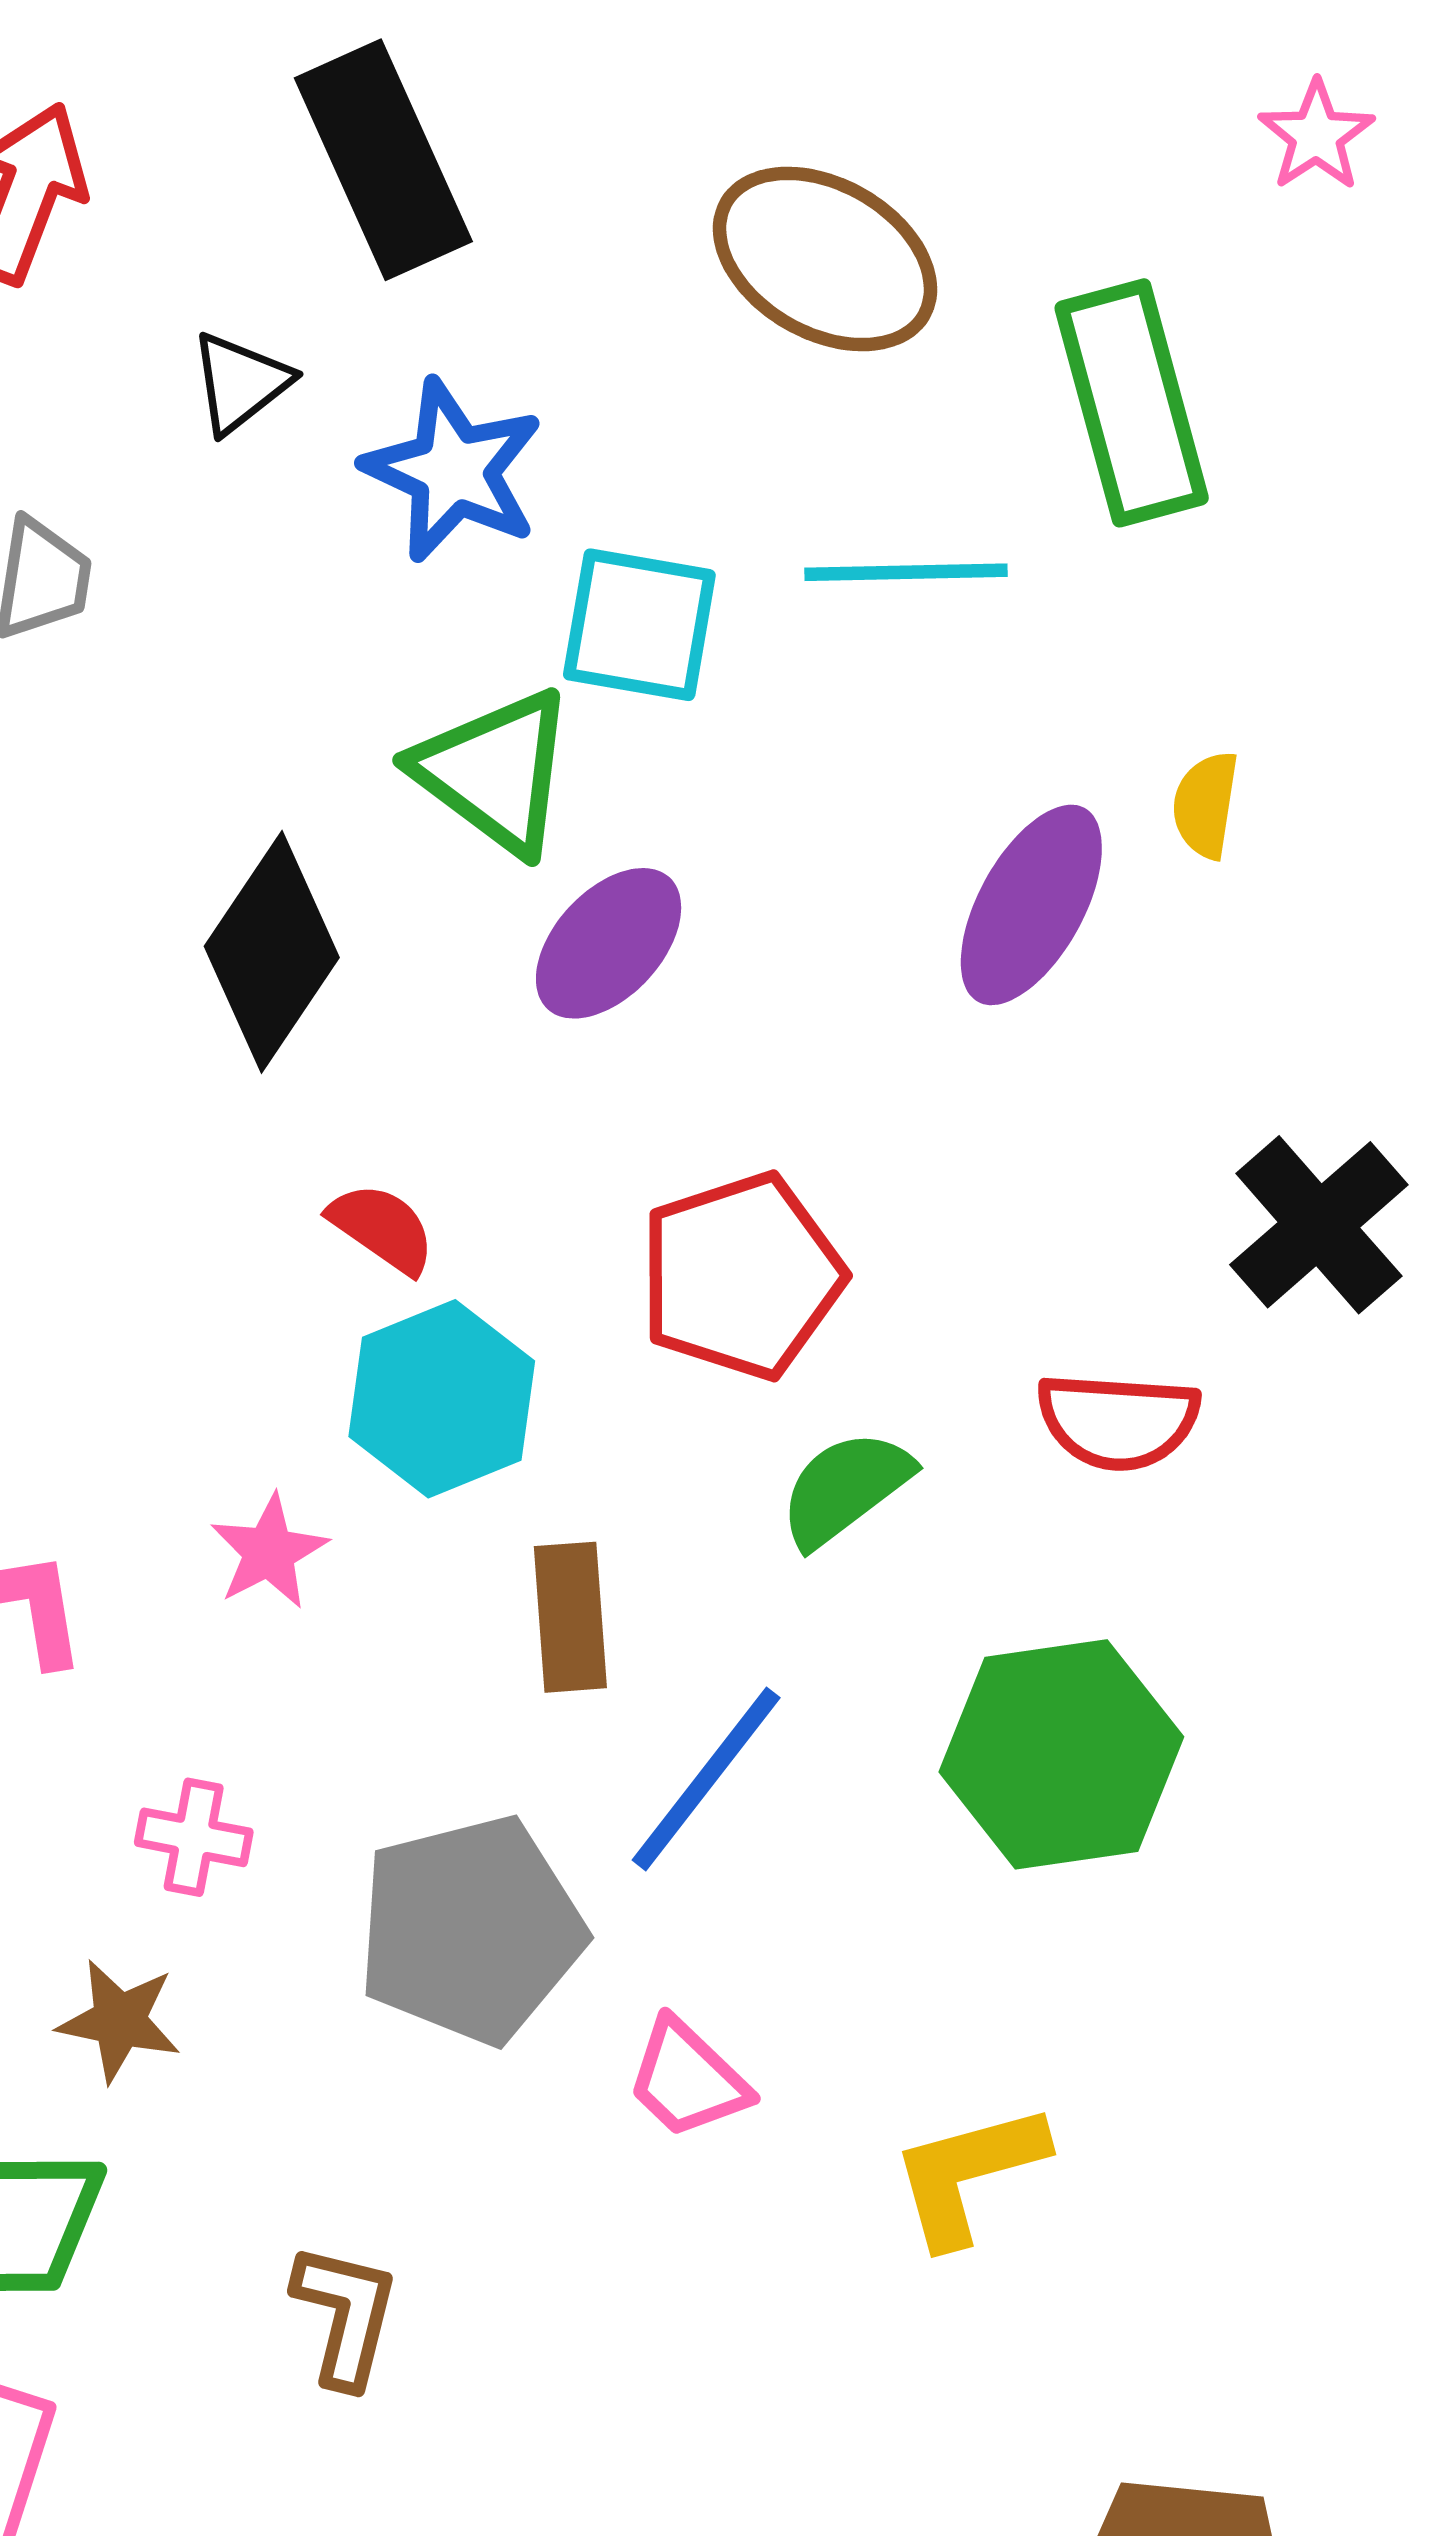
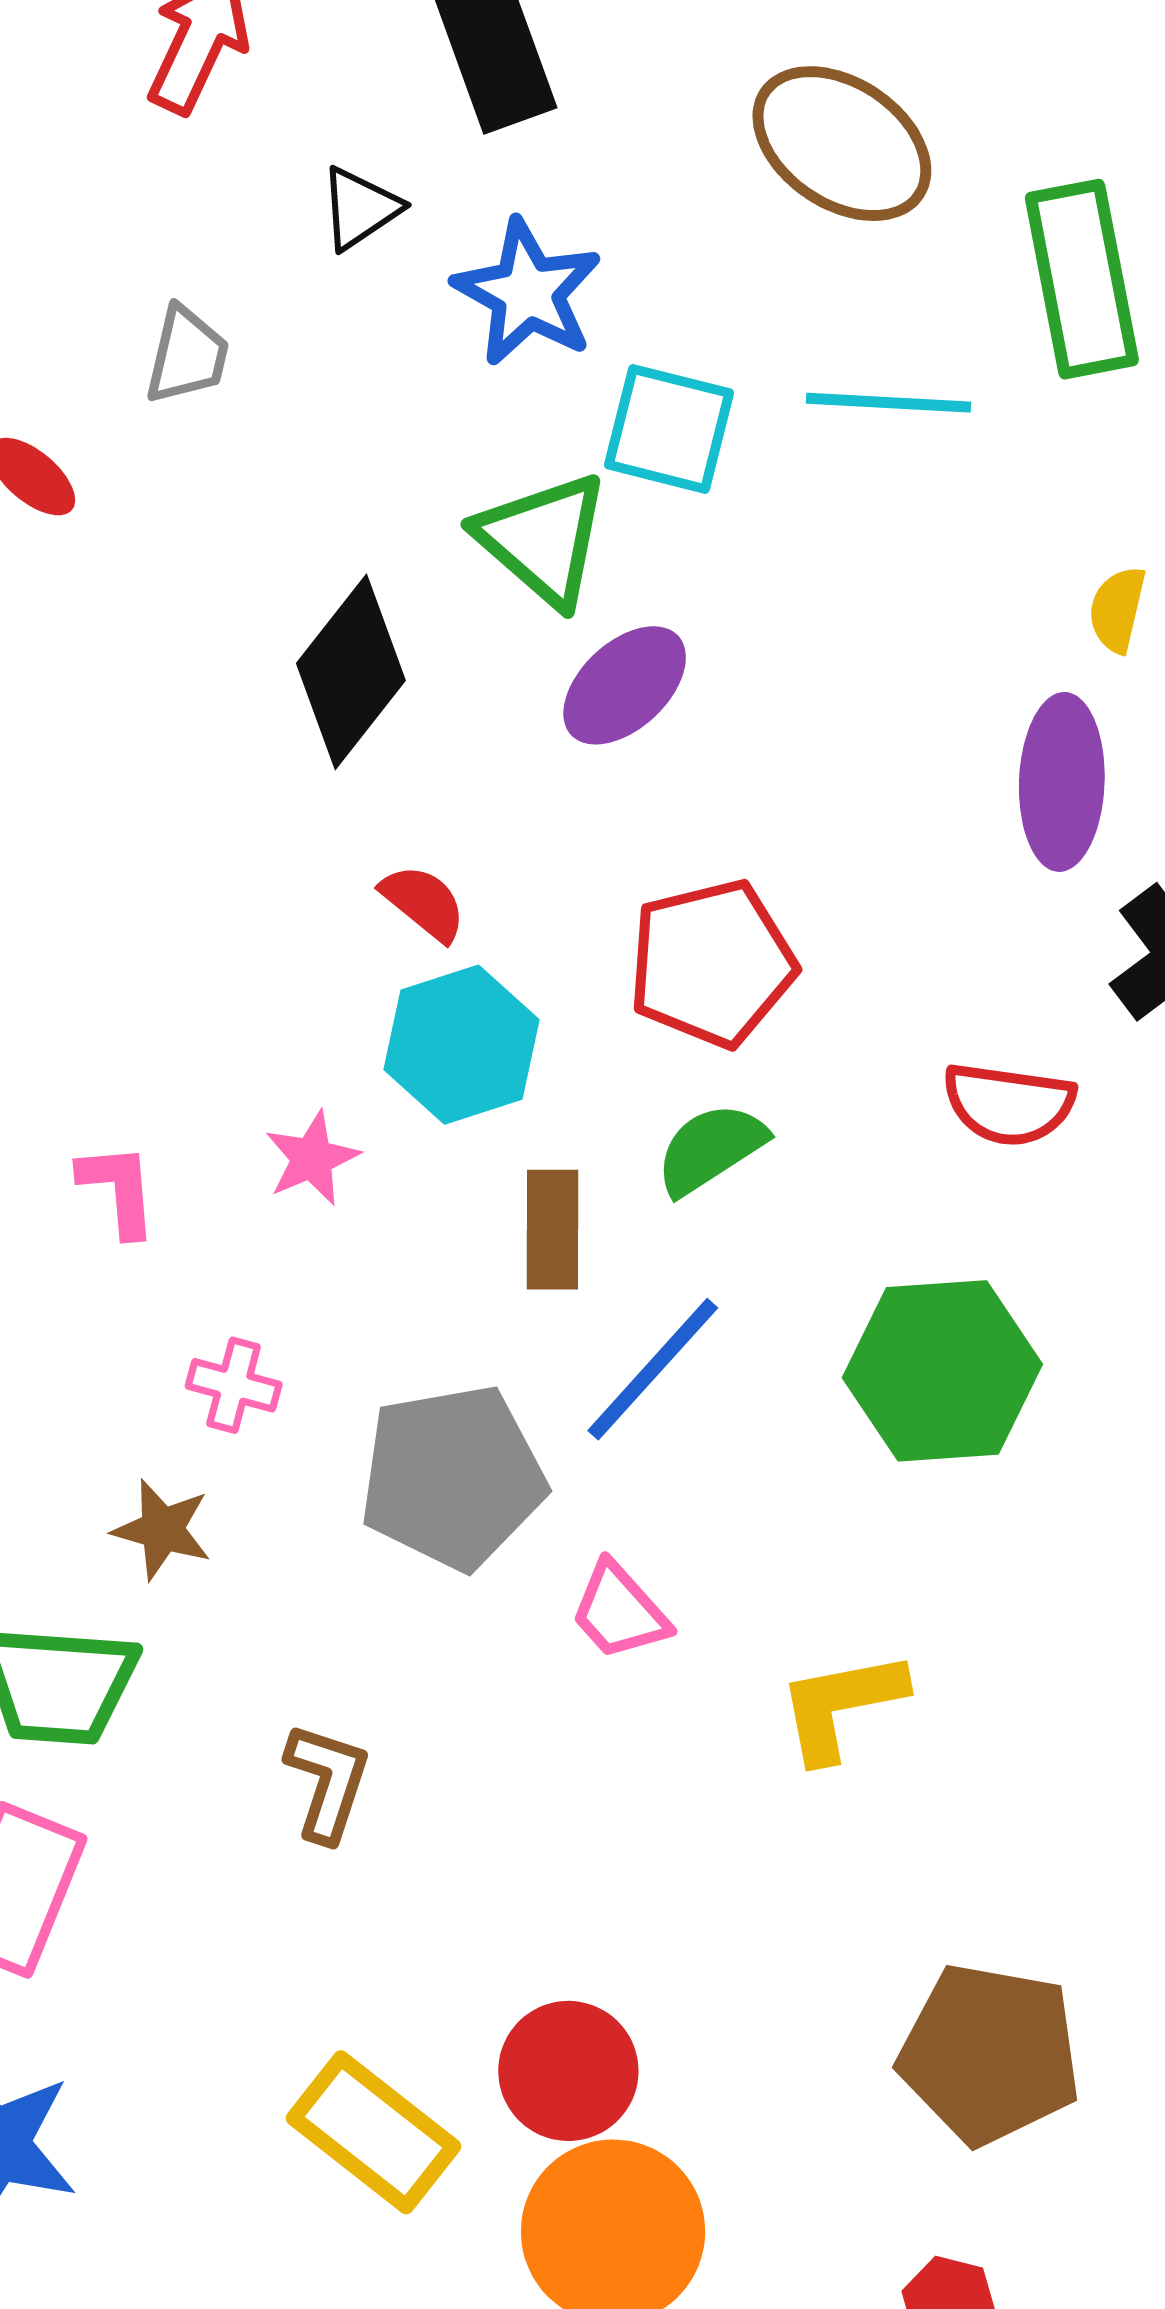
purple ellipse: (1031, 905) -> (1062, 782), moved, turned -31
green semicircle: (845, 1488) -> (711, 1149), moved

